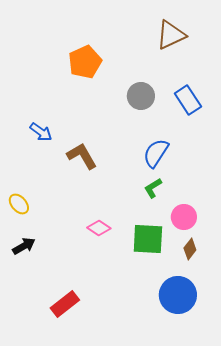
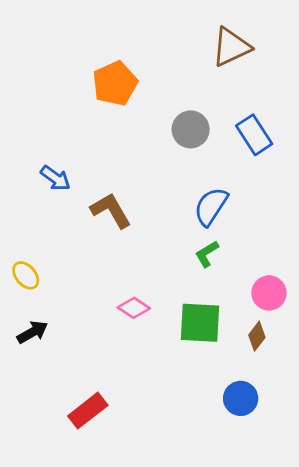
pink circle: (184, 217) -> (269, 293), moved
blue circle: (178, 295) -> (241, 398), size x0.7

